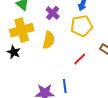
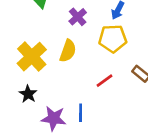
yellow cross: (22, 30) -> (32, 57), moved, turned -35
black star: (14, 52) -> (28, 94), moved

